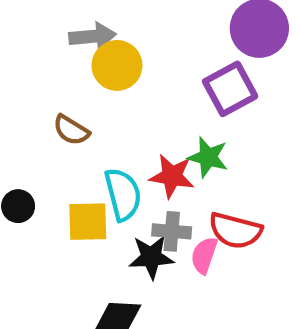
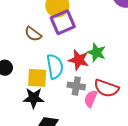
purple square: (230, 89) -> (63, 22), moved
black star: (151, 257) -> (34, 98), moved

